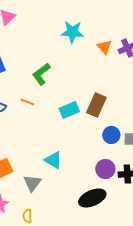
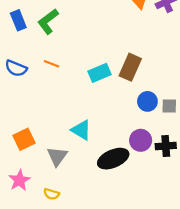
green L-shape: (41, 74) -> (48, 21), moved
black ellipse: (92, 198) -> (113, 159), moved
yellow semicircle: (27, 216) -> (51, 194), turned -72

